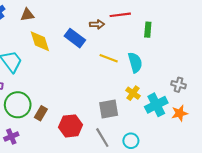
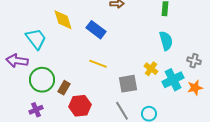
blue rectangle: (75, 38) -> (96, 30), moved
yellow line: (109, 58) -> (98, 64), moved
cyan semicircle: (135, 62) -> (166, 41), moved
red hexagon: (71, 126) -> (80, 106), moved

